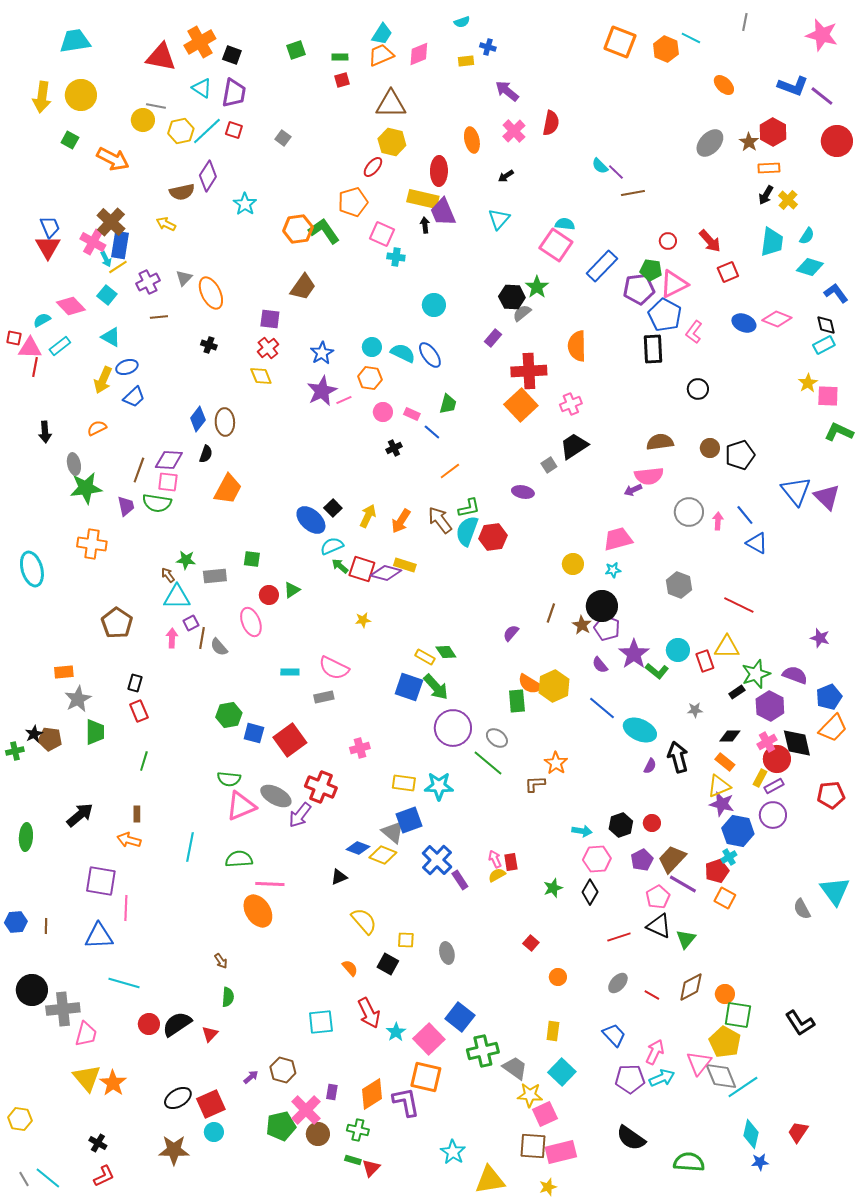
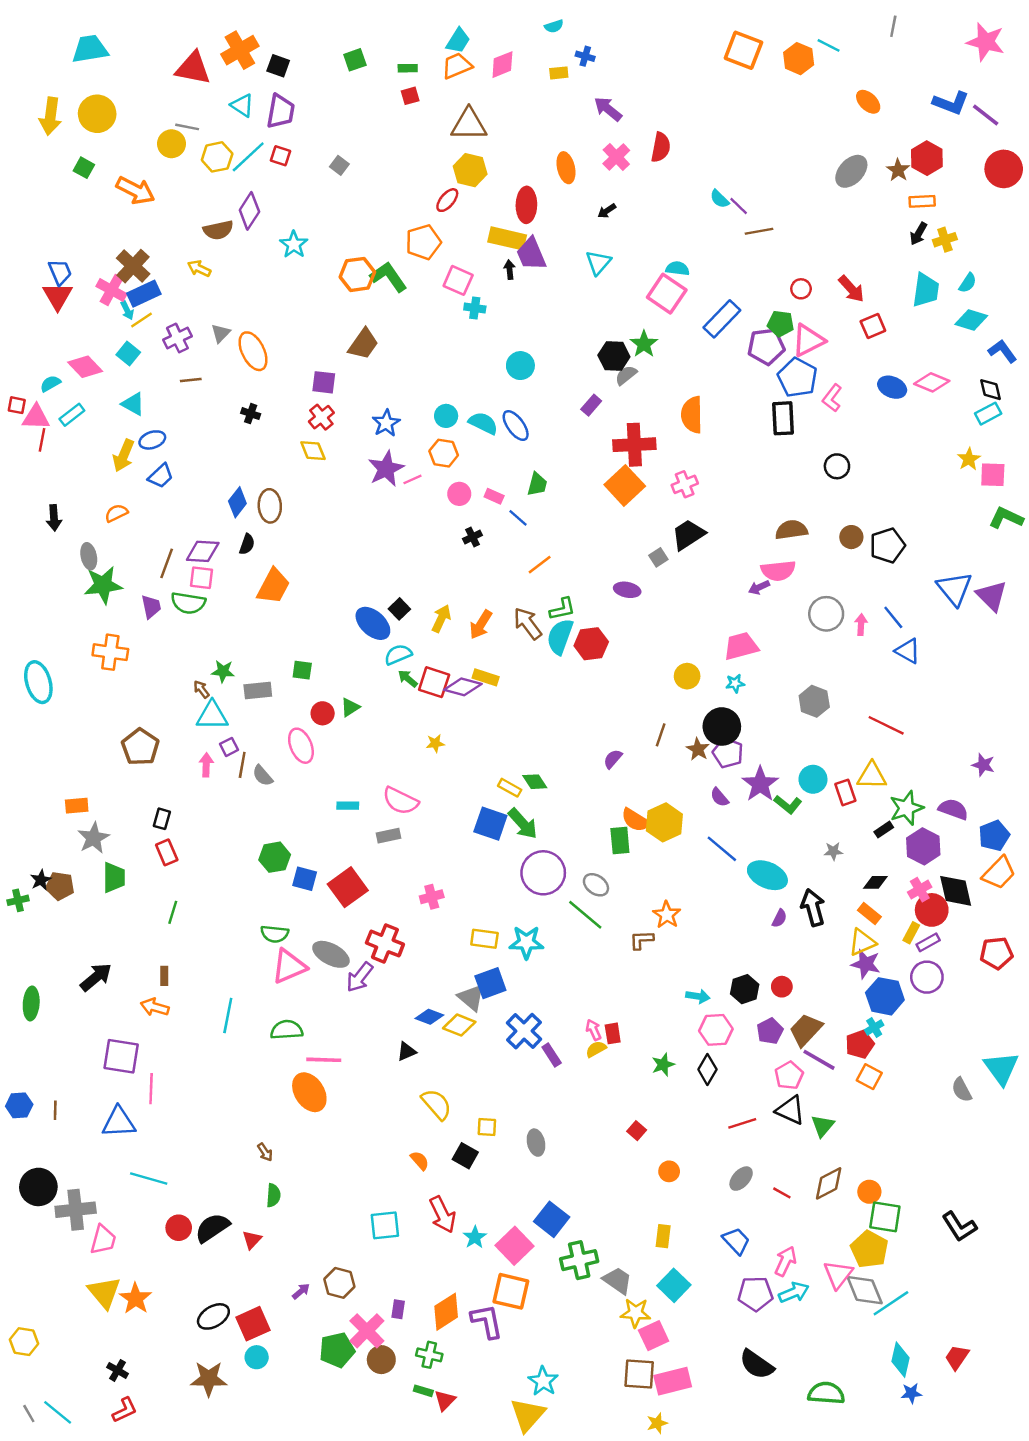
yellow cross: (788, 200) -> (945, 240), turned 30
blue rectangle: (120, 245) -> (144, 294), turned 56
yellow triangle: (490, 1180) -> (528, 1415), moved, turned -40

